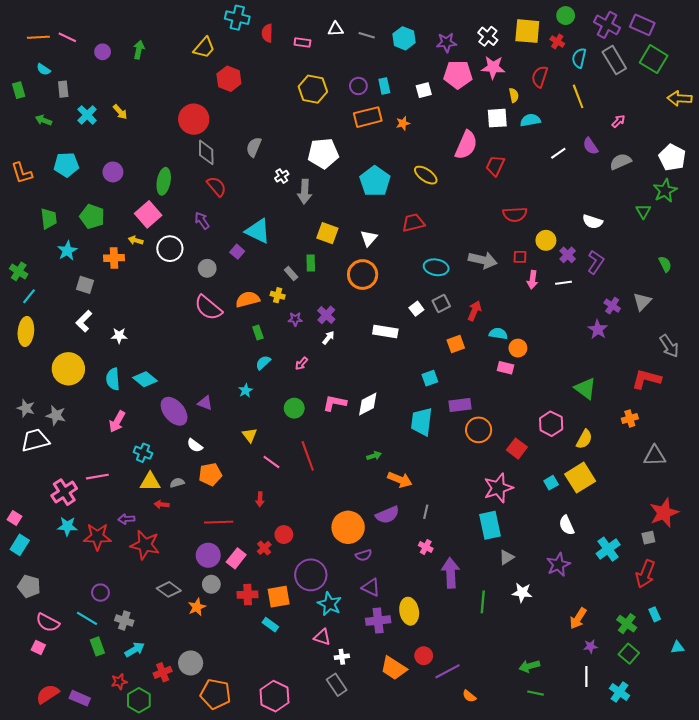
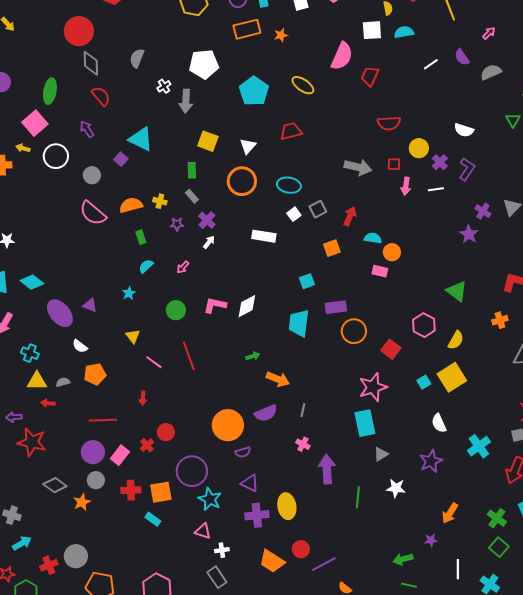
cyan ellipse: (436, 267) -> (289, 185), moved
gray rectangle: (291, 273) -> (192, 196), moved
purple star: (590, 646) -> (431, 540), moved

